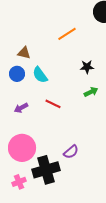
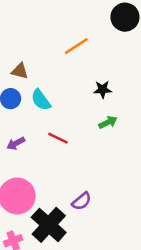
black cross: (46, 170) -> (49, 225), turned -32

